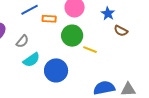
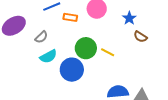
green circle: (72, 36) -> (86, 48), moved

